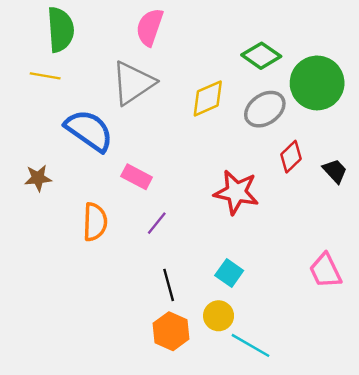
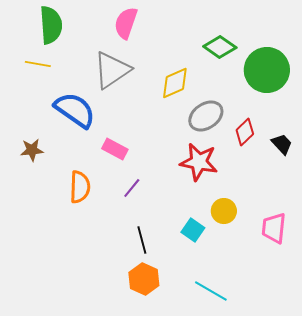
gray ellipse: (265, 109) -> (206, 116), moved
pink trapezoid: (325, 271) -> (274, 228), turned 32
yellow circle: (219, 316) -> (224, 211), moved

